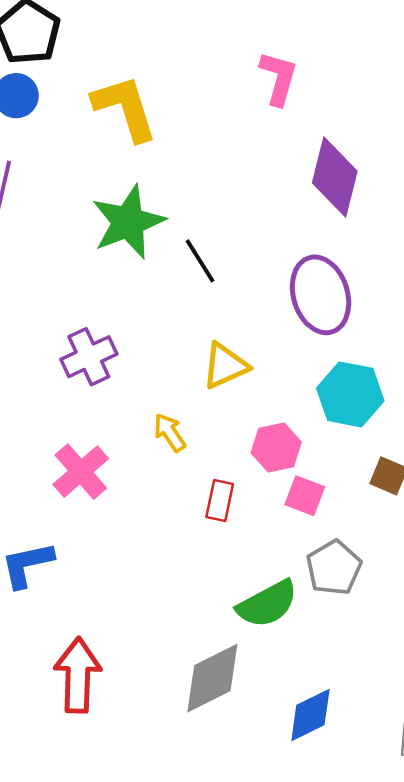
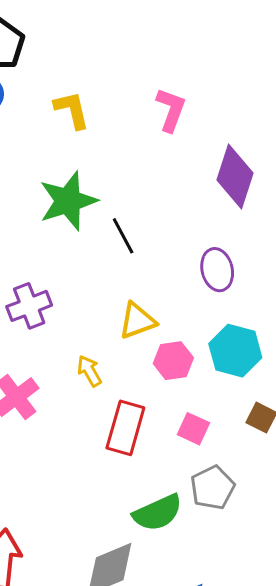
pink L-shape: (279, 78) -> (171, 110), moved
yellow L-shape: (125, 108) -> (72, 110), size x0.7
purple ellipse: (321, 295) -> (217, 270), size x0.7
pink hexagon: (276, 448) -> (173, 361), moved
red rectangle: (220, 501) -> (125, 428), size x1.6

